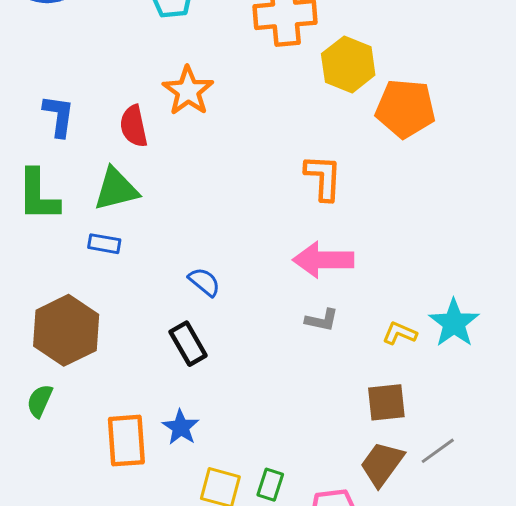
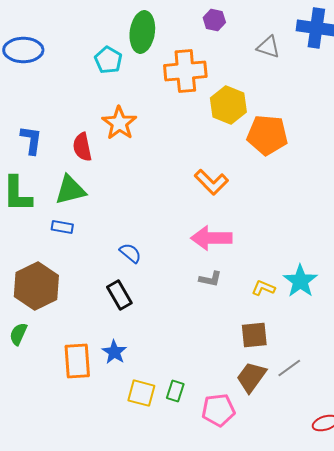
orange L-shape: (323, 178) -> (211, 182), turned 132

